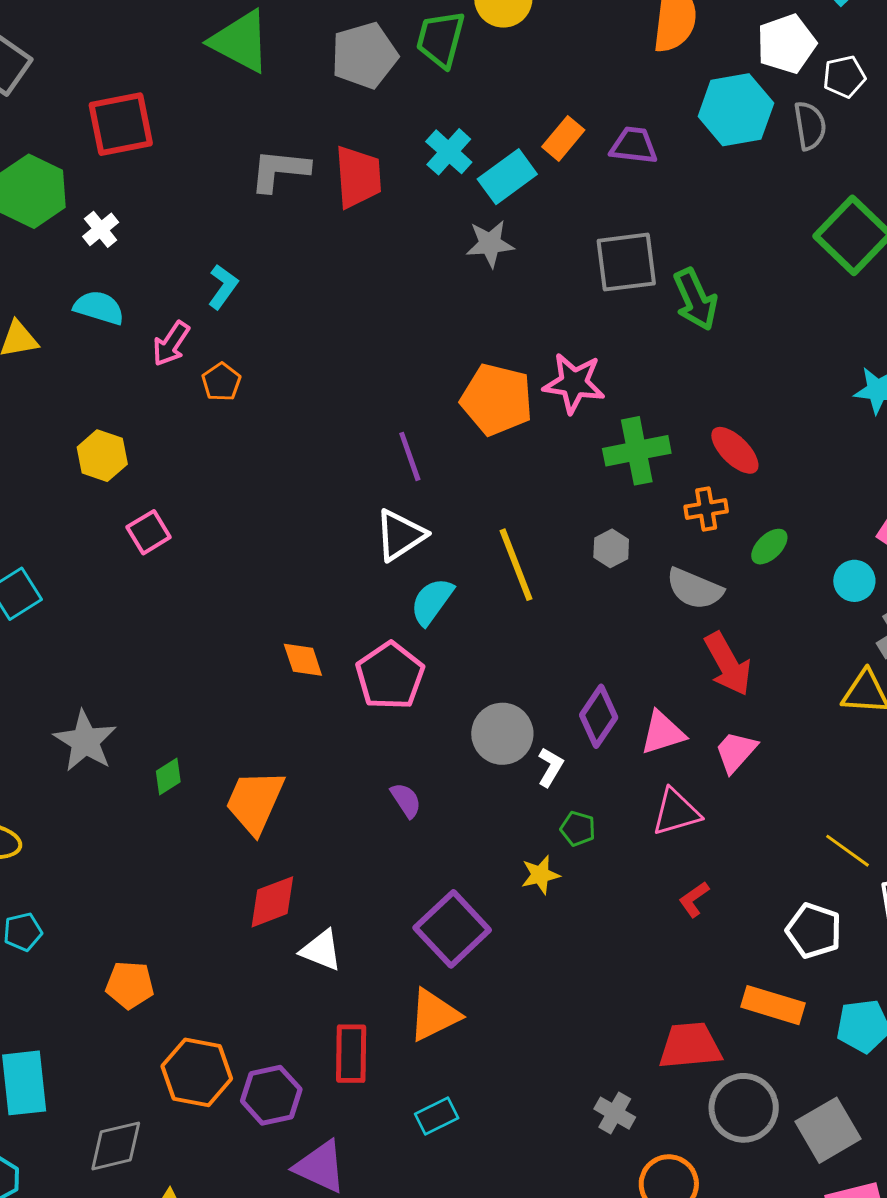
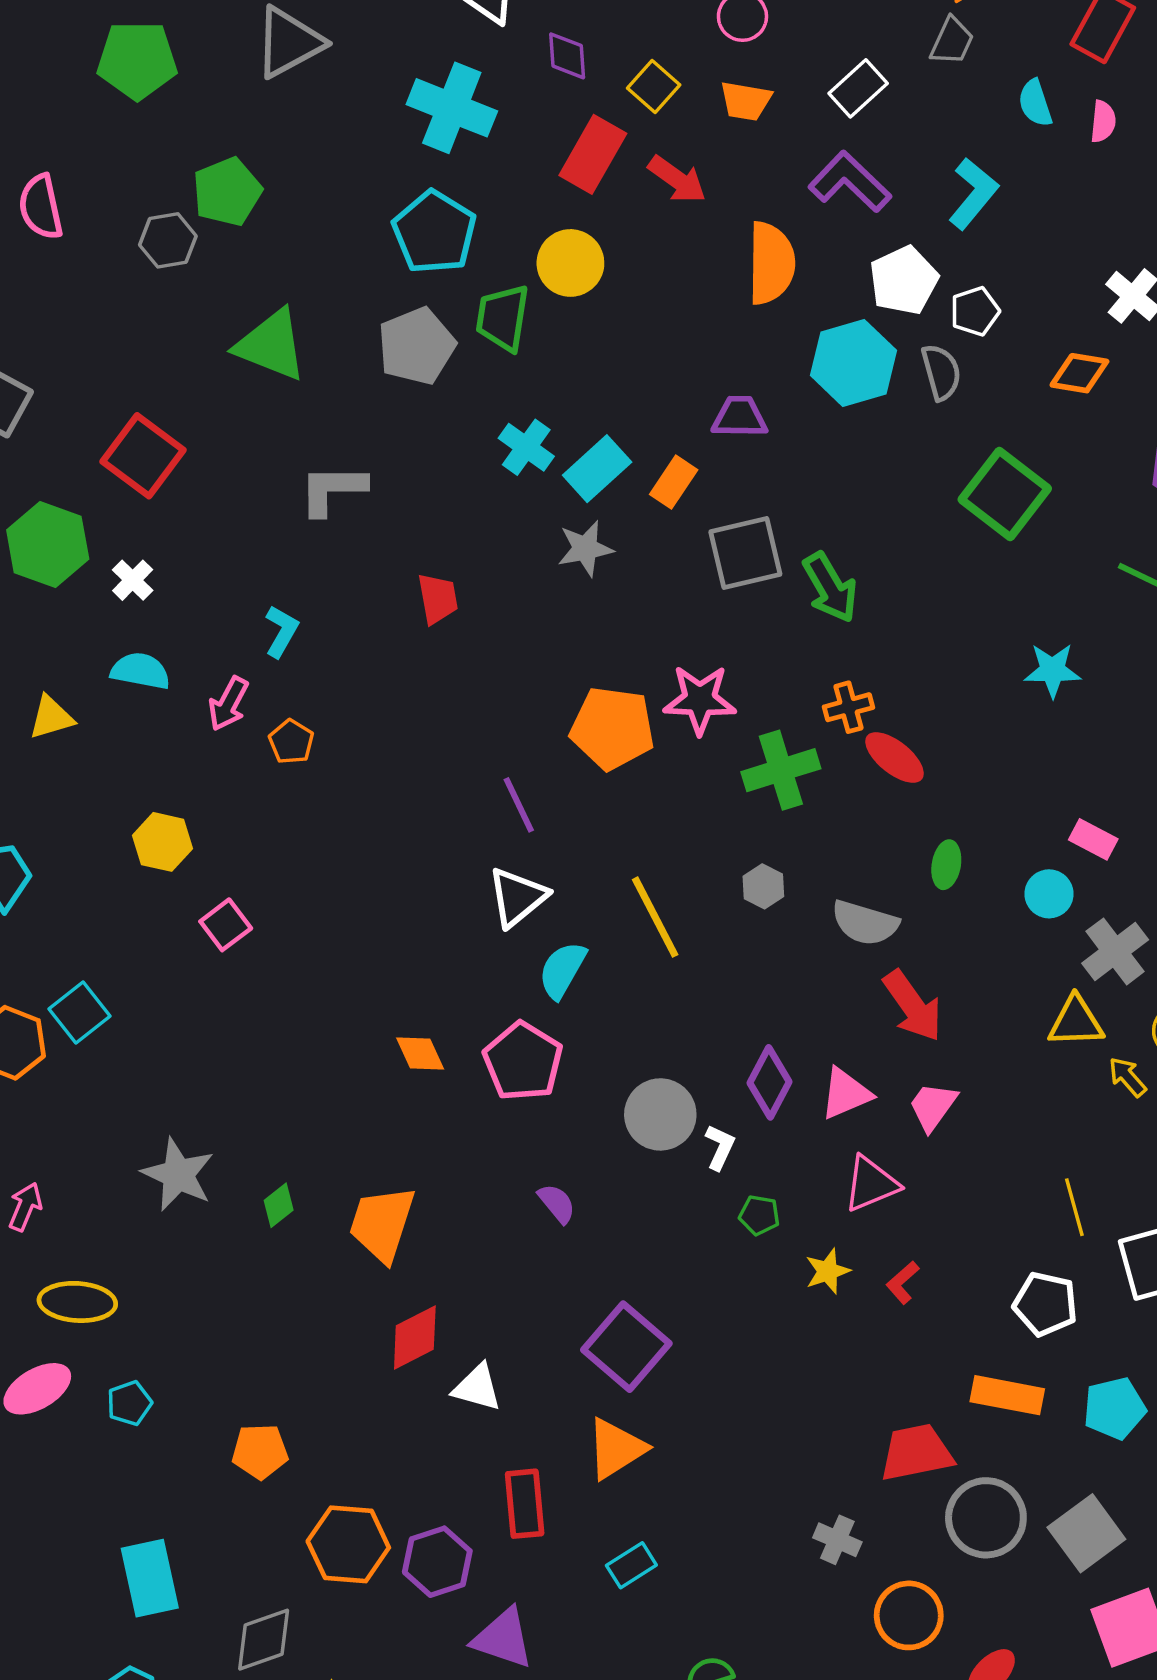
red square: (121, 124) -> (143, 456), turned -36
orange rectangle: (563, 138) -> (674, 482), moved
red trapezoid: (358, 177) -> (438, 599), moved, size x0.7
orange cross: (706, 509) -> (849, 707), moved
green ellipse: (769, 547) -> (946, 865), turned -30
yellow line: (847, 851) -> (1074, 1207), turned 45
yellow star: (540, 875) -> (828, 1271), moved

